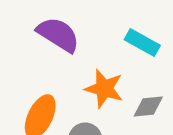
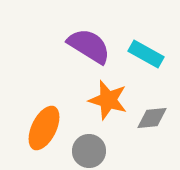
purple semicircle: (58, 35) -> (89, 46), moved

